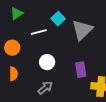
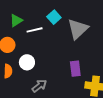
green triangle: (17, 13) -> (16, 20), moved
white circle: (47, 62) -> (27, 62), moved

